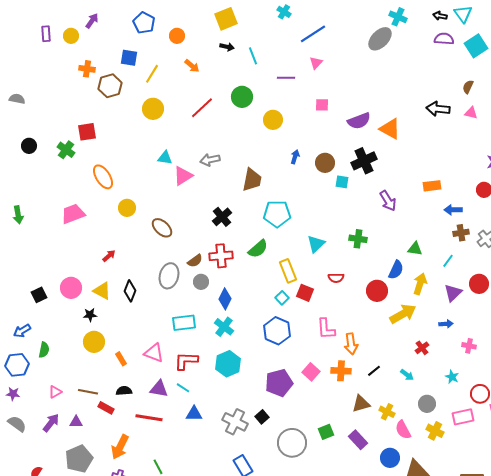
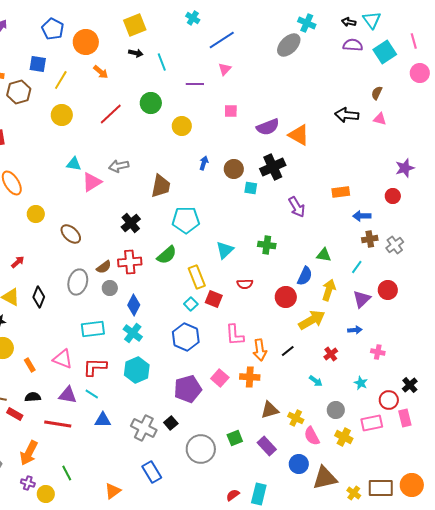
orange circle: (177, 36) -> (86, 42), size x1.6
black line: (374, 371) -> (288, 351), moved

